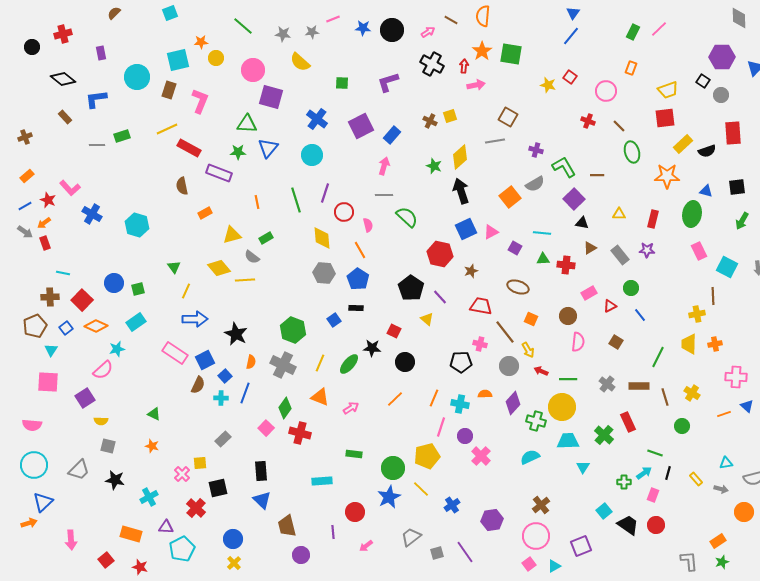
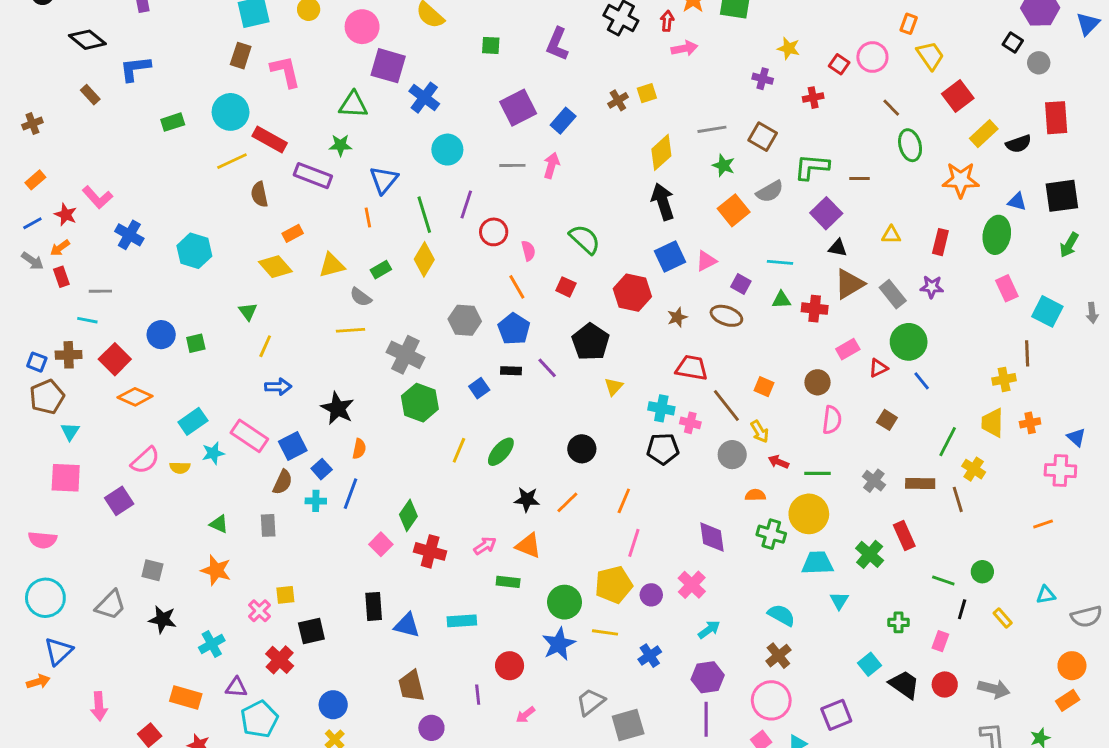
cyan circle: (137, 77) -> (231, 112), moved
red square: (570, 77) -> (839, 64), moved
purple L-shape: (388, 82) -> (557, 44), turned -50
yellow trapezoid: (668, 90) -> (930, 56), moved, turned -105
pink L-shape: (200, 101) -> (285, 71), turned -35
brown square: (508, 117) -> (763, 137), moved
red square: (665, 118) -> (958, 96), turned -30
blue cross: (317, 119) -> (424, 98), moved
brown cross: (430, 121) -> (618, 100), turned 32
red cross: (588, 121) -> (813, 98), moved, turned -32
yellow line: (167, 129) -> (232, 161), moved
gray line: (97, 145) -> (100, 291), moved
blue triangle: (268, 148) -> (384, 180), moved
purple cross: (536, 150) -> (763, 79), moved
green star: (434, 166) -> (724, 165), moved
green L-shape: (564, 167) -> (812, 167), turned -55
black square: (737, 187) -> (1062, 196), size x1.4
gray line: (384, 195) -> (512, 165), moved
yellow diamond: (322, 238) -> (424, 259), moved, turned 35
brown triangle: (590, 248) -> (849, 284), size x1.6
yellow diamond: (219, 268) -> (275, 267), moved
brown ellipse: (518, 287) -> (726, 316), moved
green circle: (631, 288) -> (909, 342), size x1.6
purple line: (440, 297) -> (547, 368), moved
blue arrow: (195, 319) -> (278, 387), size x0.7
yellow triangle: (427, 319) -> (614, 387), turned 32
cyan rectangle: (136, 322) -> (193, 421), moved
blue square: (66, 328) -> (37, 362), moved, turned -32
red square: (394, 331) -> (566, 287), moved
black star: (372, 348) -> (527, 499), moved
cyan star: (117, 349) -> (213, 453), moved
gray cross: (283, 365) -> (405, 355), moved
yellow cross: (692, 393) -> (974, 469), moved
orange semicircle: (485, 394) -> (755, 495), moved
orange triangle: (320, 397) -> (528, 546), moved
purple diamond: (513, 403) -> (712, 537), moved, turned -50
cyan cross: (460, 404) -> (661, 408), moved
blue triangle: (747, 406) -> (1076, 437), moved
pink arrow: (351, 408) -> (485, 546), moved
yellow semicircle: (101, 421) -> (180, 468), moved
green circle: (682, 426) -> (982, 572), moved
purple circle: (465, 436) -> (651, 595), moved
gray rectangle: (223, 439) -> (268, 525), moved, turned -49
orange star: (152, 446) -> (216, 570), size x1.5
cyan semicircle: (530, 457) -> (781, 615), moved, turned 54
cyan arrow: (644, 473) -> (709, 630), moved
yellow line: (421, 489) -> (605, 632), turned -36
gray arrow: (721, 489) -> (994, 689), moved, size x1.5
blue triangle: (262, 500) -> (407, 625), moved, turned -30
orange rectangle: (718, 541) -> (1068, 700), moved
purple line: (465, 552) -> (706, 719), moved, turned 35
gray square: (437, 553) -> (628, 725), size x1.6

